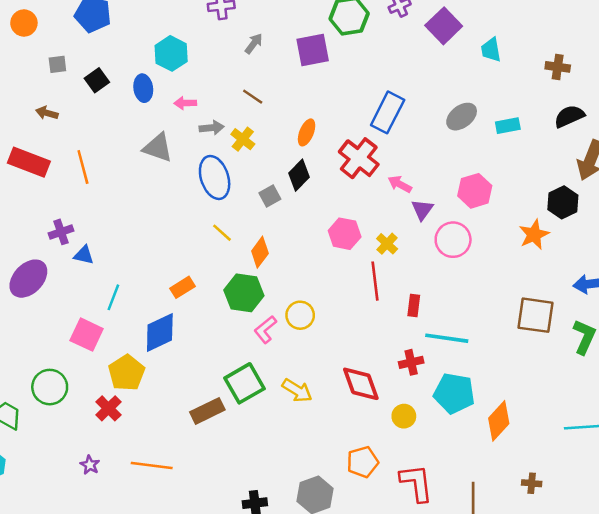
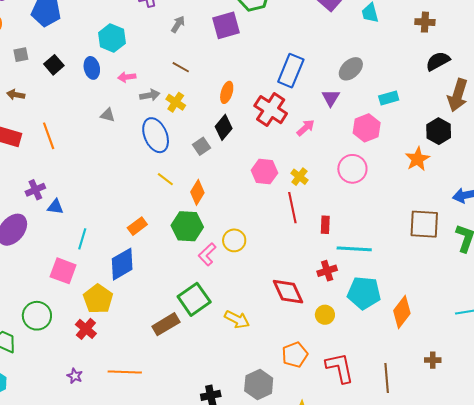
cyan rectangle: (508, 126) -> (389, 98), moved
gray triangle: (158, 148) -> (108, 115), size x0.6
pink arrow: (400, 184) -> (306, 128), turned 114
purple triangle: (422, 210) -> (331, 98), moved
yellow arrow: (297, 391) -> (237, 319), moved

